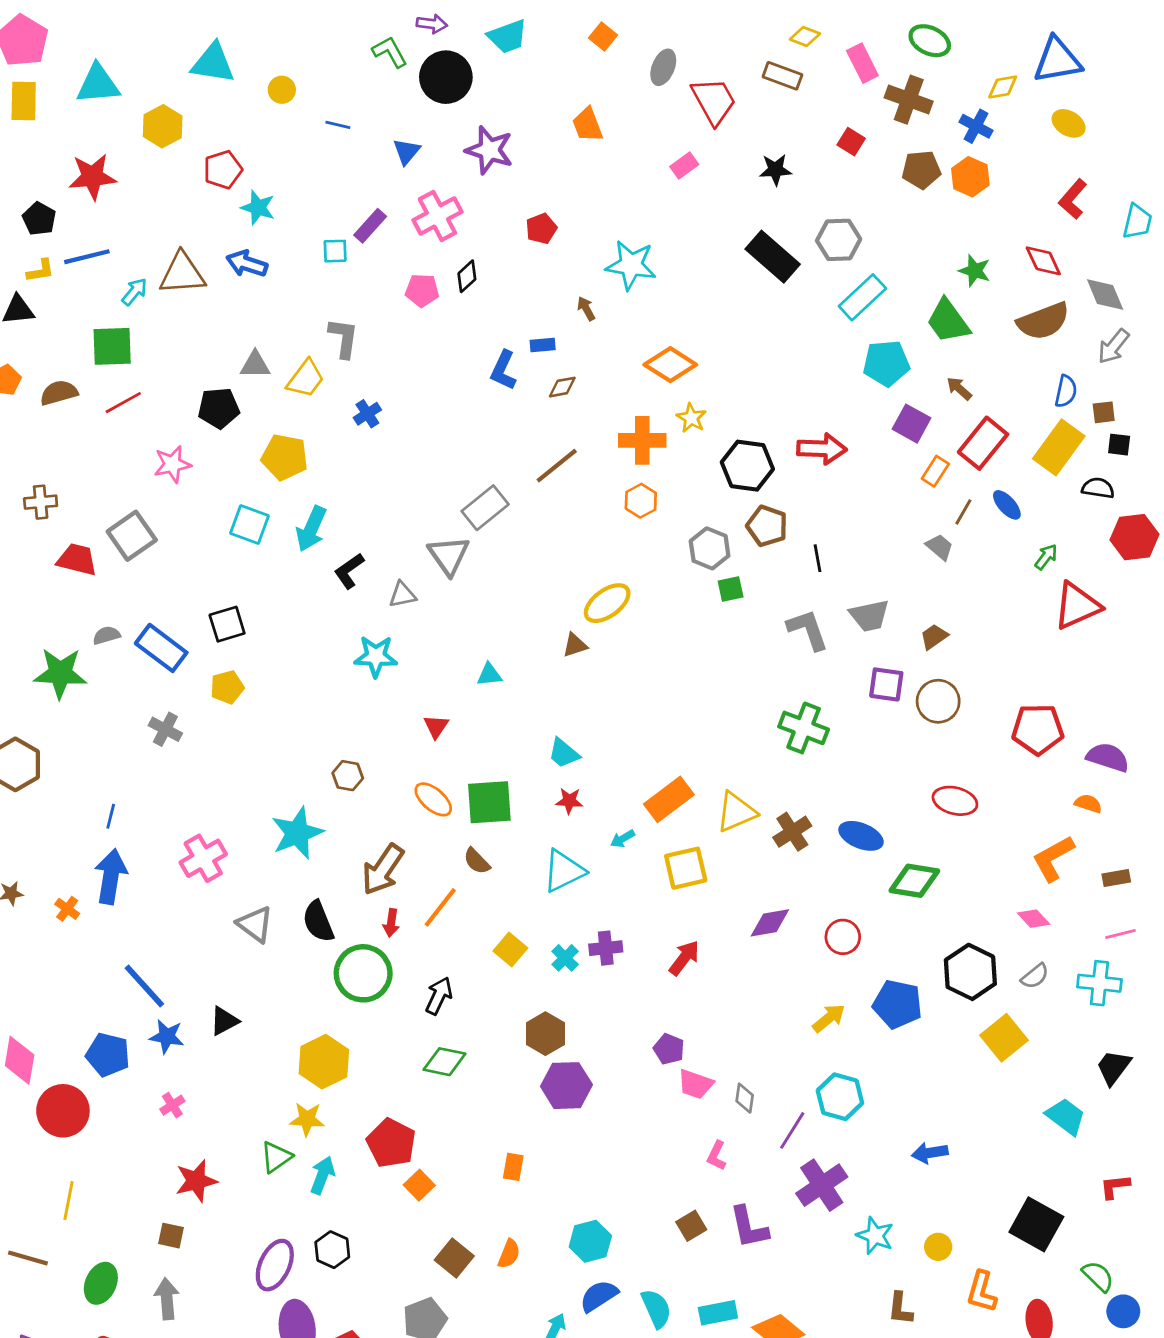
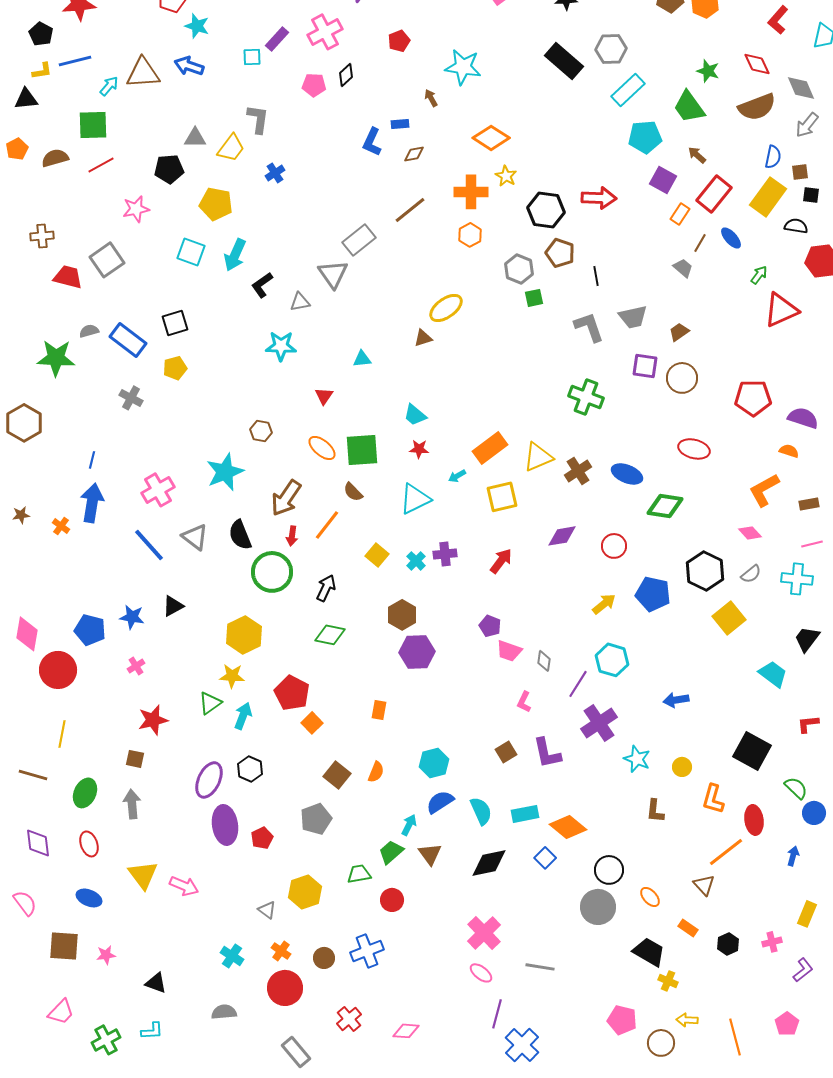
blue line: (144, 986) -> (149, 545), moved

